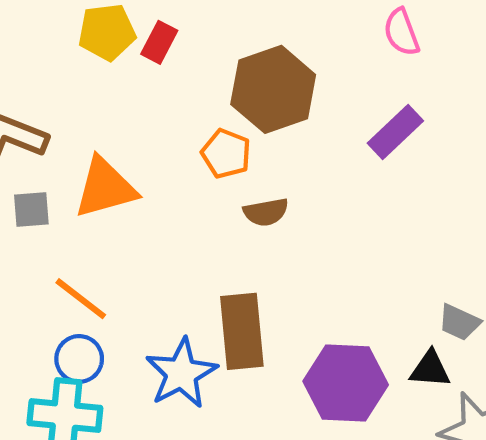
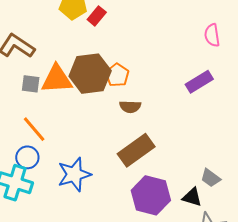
brown hexagon: (273, 89) -> (90, 74), moved
gray square: (31, 209) -> (31, 84), moved
brown rectangle: (242, 331) -> (136, 150), moved, turned 48

